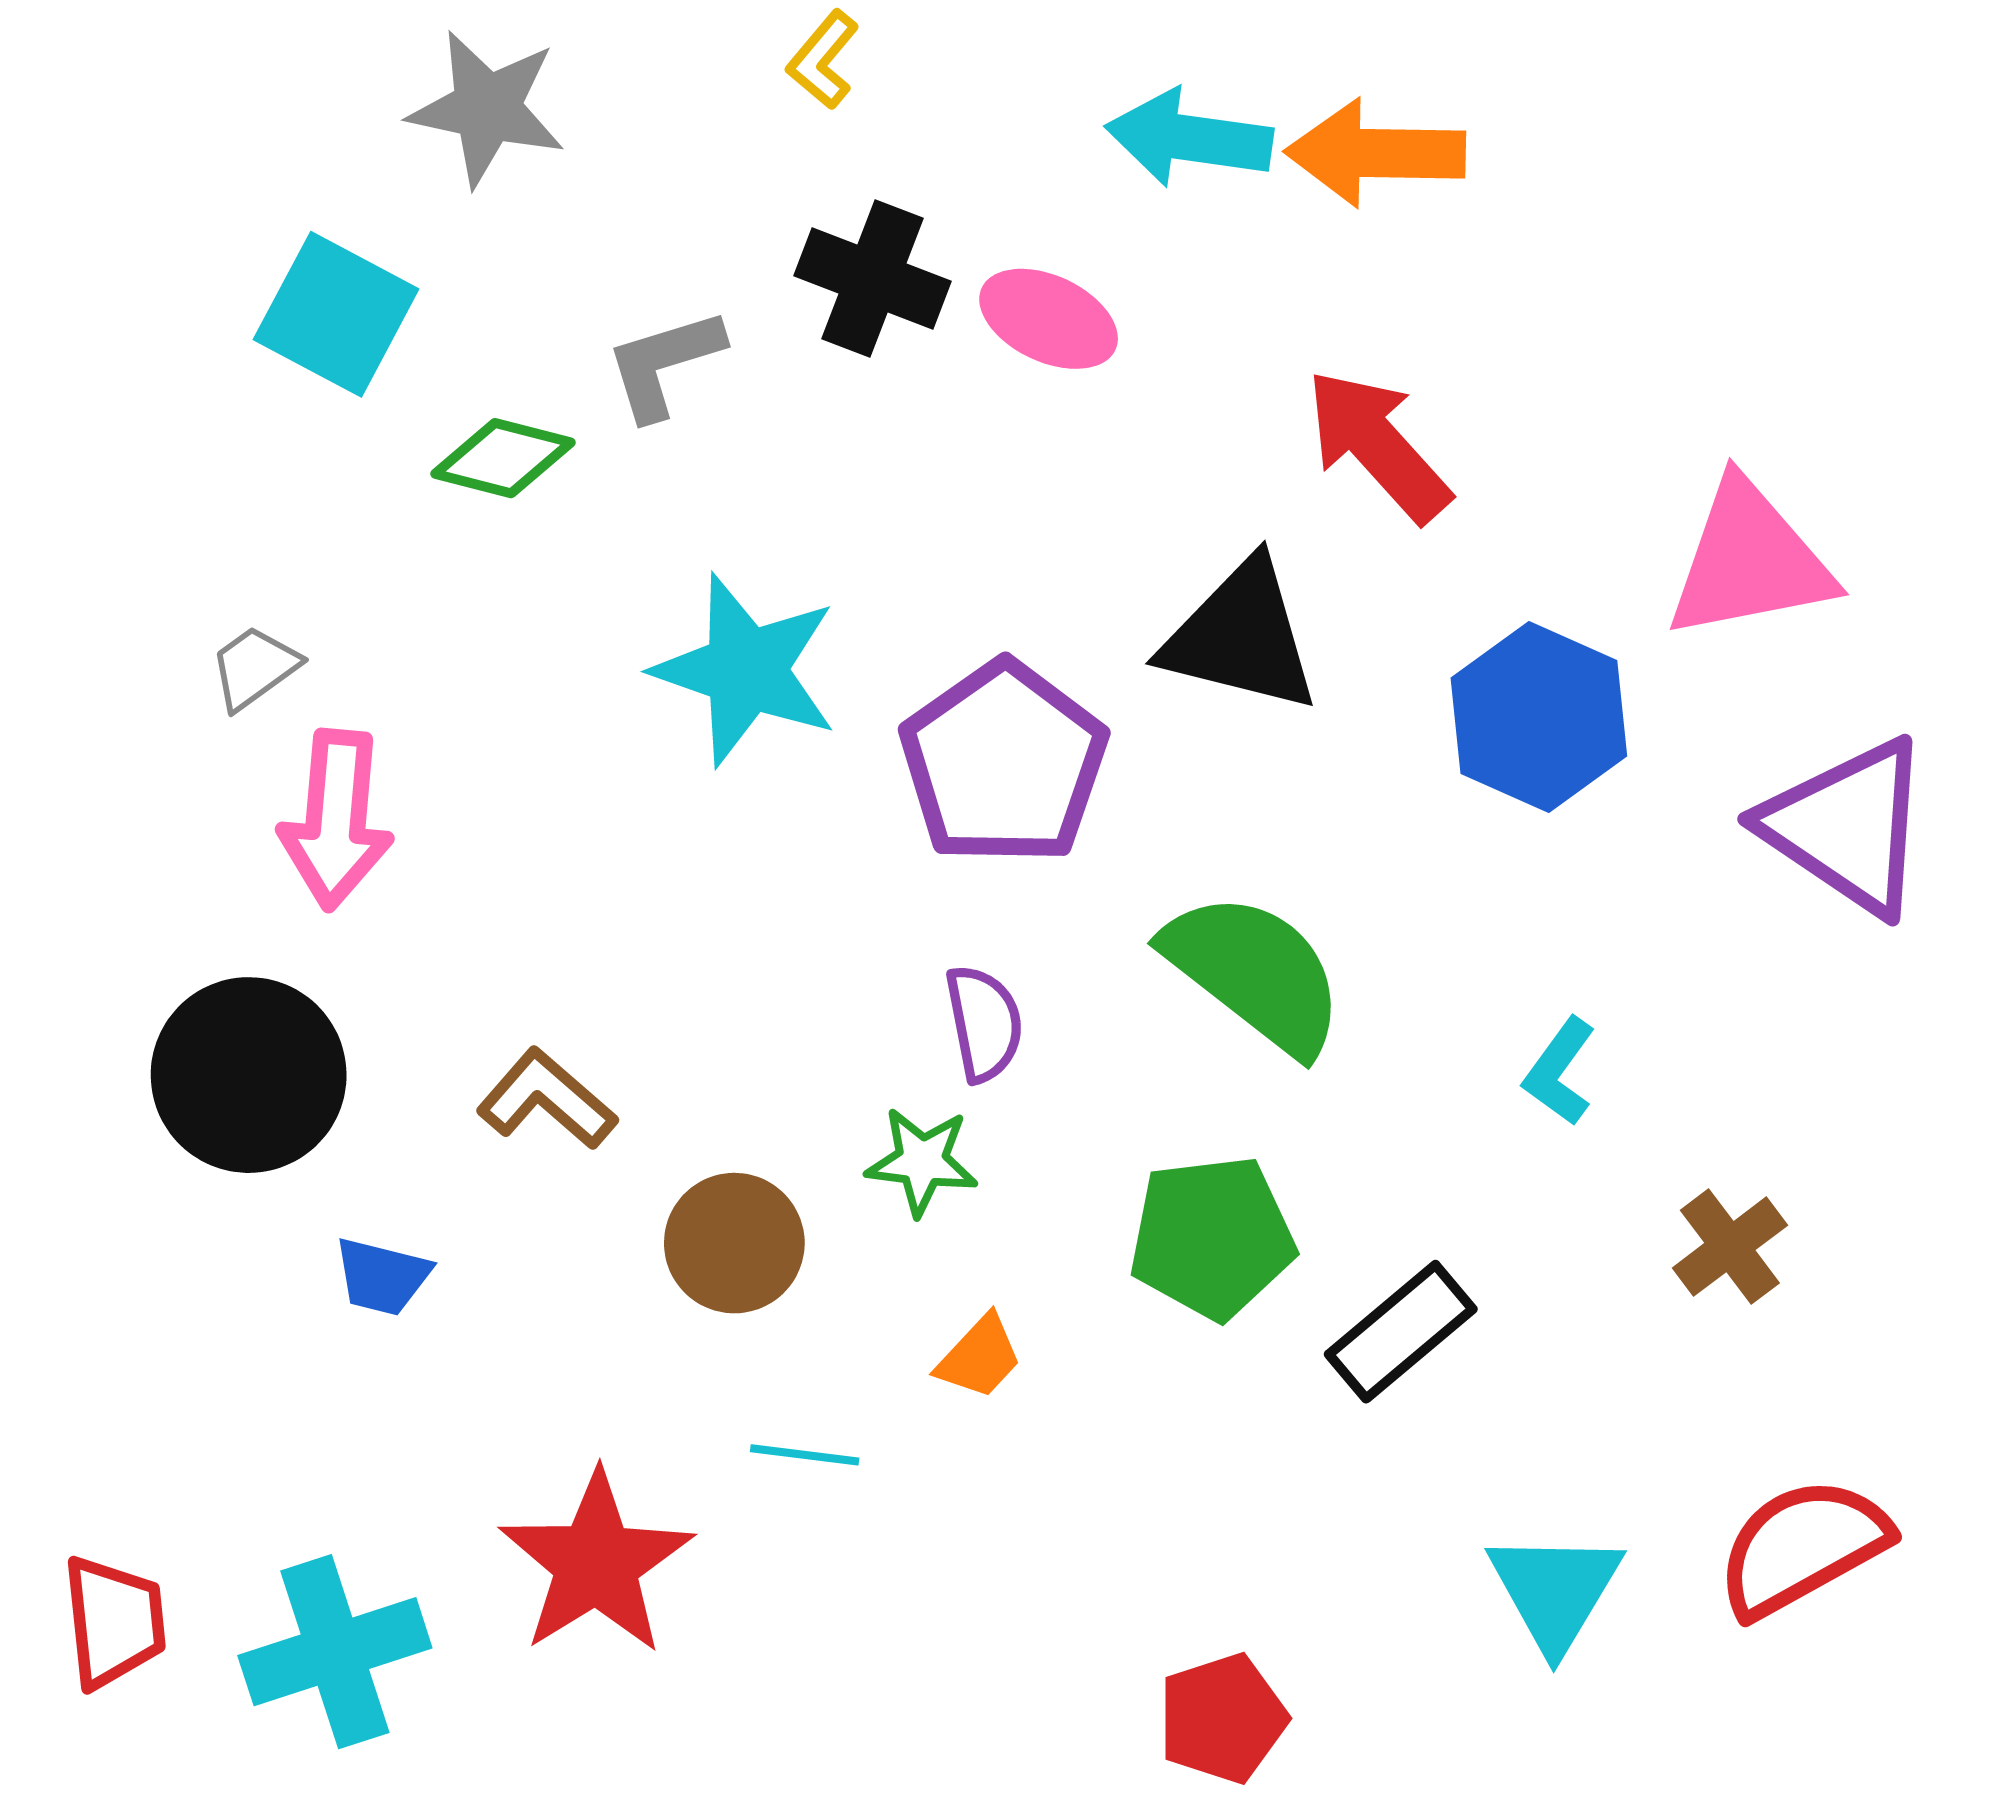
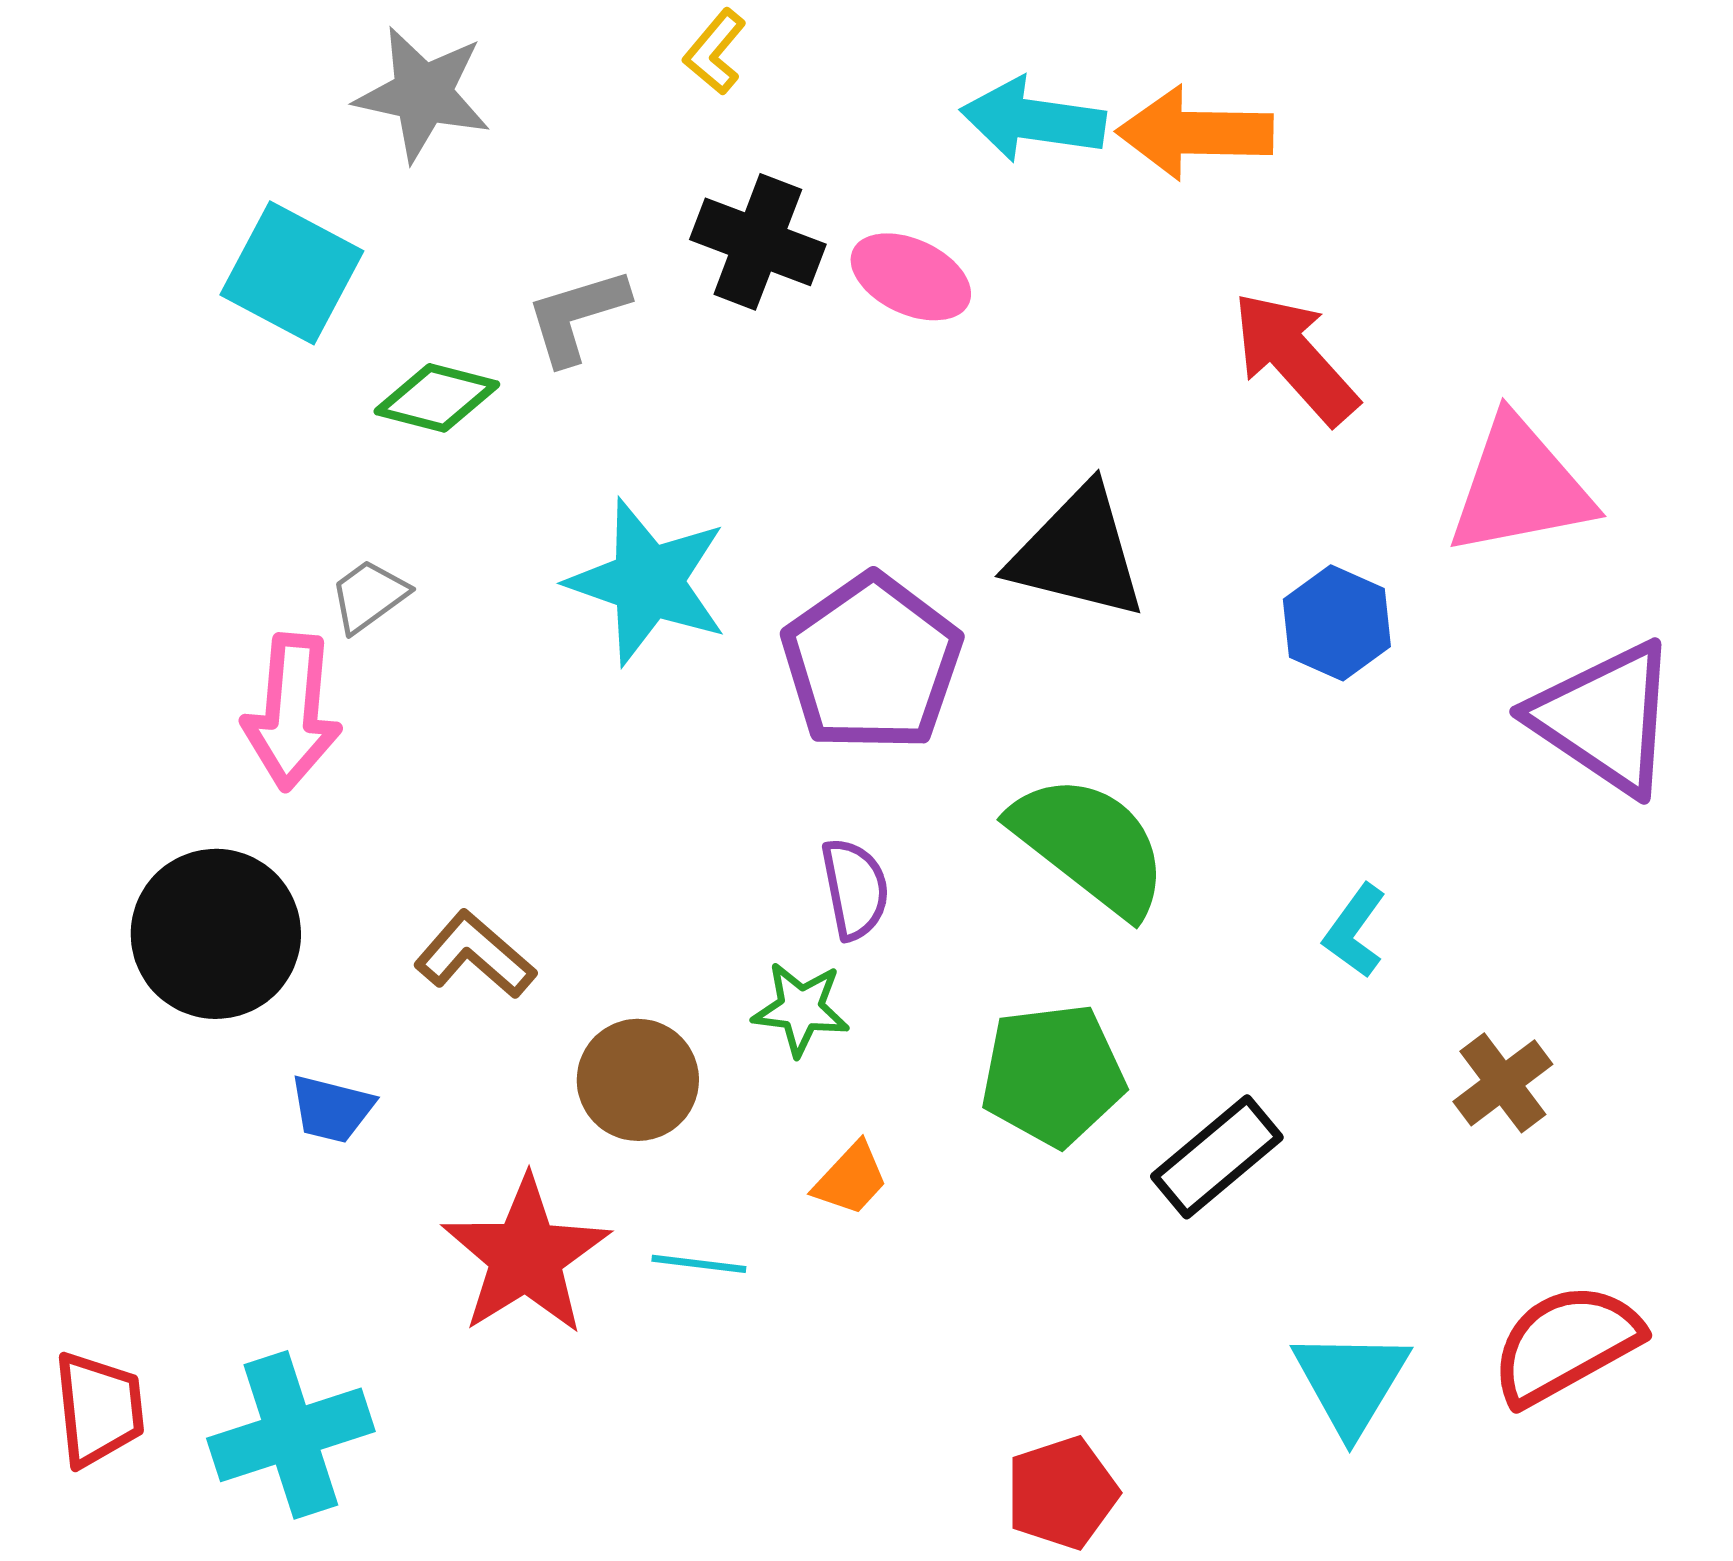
red arrow: (1378, 445) -> (1295, 358), moved
gray trapezoid: (254, 668) -> (369, 596), moved
blue hexagon: (1539, 717) -> (1337, 623), size x0.7
red star: (596, 1563) -> (526, 1256), moved

